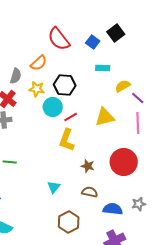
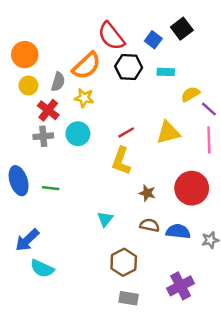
orange semicircle: (39, 63) -> (87, 66), size x1.4
black hexagon: (65, 85) -> (129, 67), moved
cyan circle: (53, 107) -> (78, 134), moved
blue semicircle: (113, 209) -> (178, 231), moved

